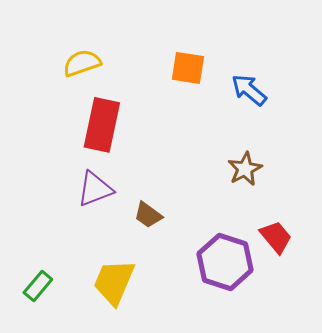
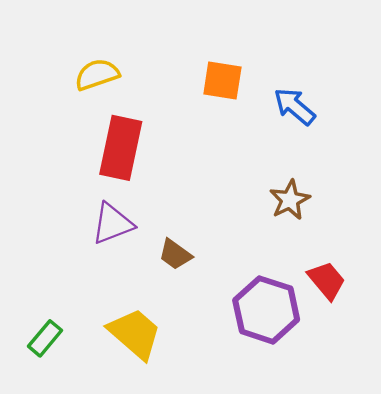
yellow trapezoid: (114, 282) -> (135, 334), turned 108

